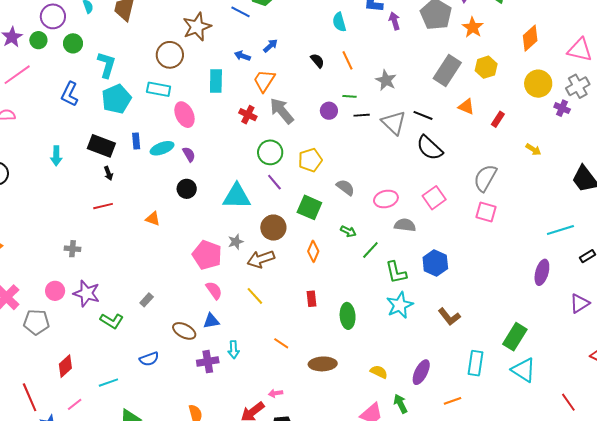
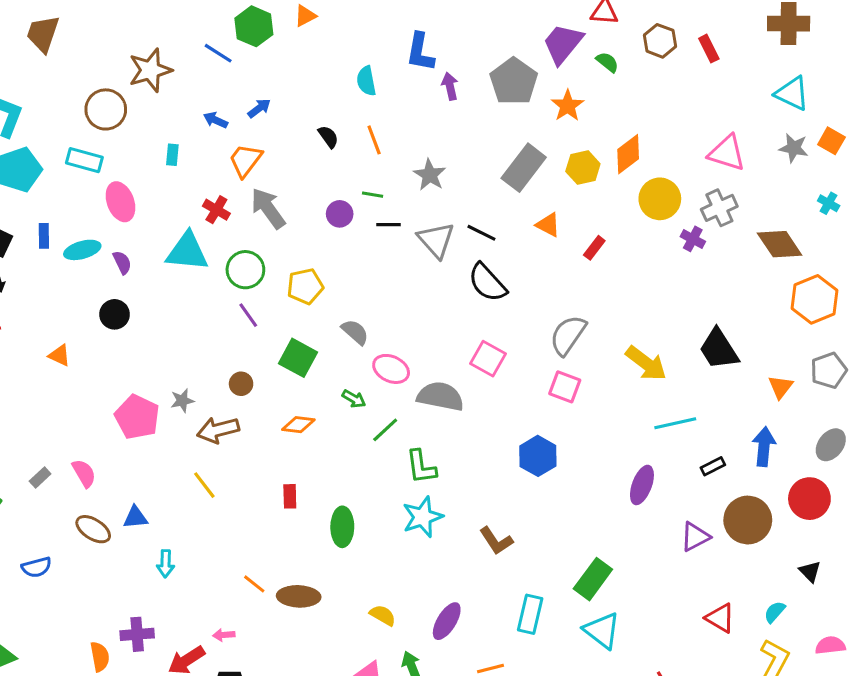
orange diamond: (530, 38) -> (628, 154), moved
cyan rectangle: (216, 81) -> (172, 155), size x0.6
yellow arrow: (533, 150) -> (646, 363), moved, size x1.8
cyan triangle: (237, 196) -> (187, 252), moved
pink square: (434, 198) -> (488, 359), turned -30
pink ellipse: (386, 199) -> (391, 369), moved, turned 35
gray semicircle: (405, 225) -> (440, 396), size x1.4
brown circle: (273, 228) -> (241, 384), size x0.6
orange diamond: (313, 251) -> (298, 425), turned 70
blue hexagon: (435, 263) -> (538, 456), moved
pink semicircle: (214, 290) -> (84, 473), moved
orange line: (281, 343) -> (254, 584), moved
purple cross: (208, 362) -> (137, 634), moved

